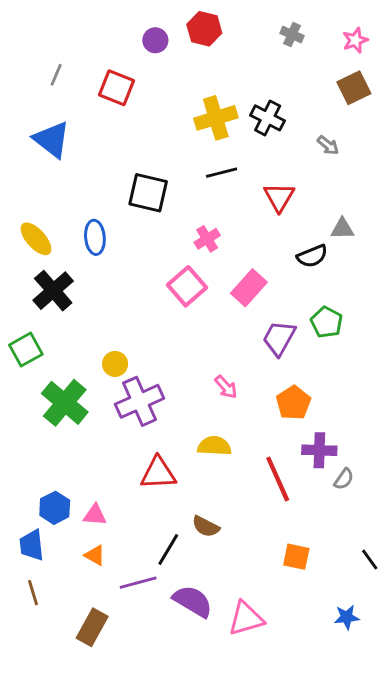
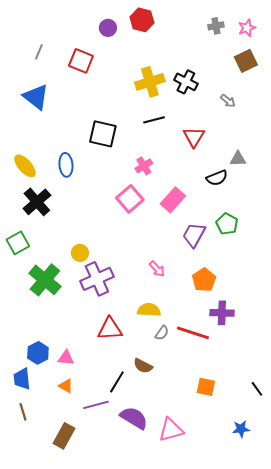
gray cross: (292, 35) -> (216, 26), moved, turned -35
red line: (278, 479) -> (193, 333), turned -48
gray semicircle: (344, 479) -> (162, 333), moved

